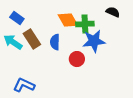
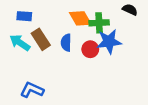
blue rectangle: (17, 18) -> (24, 16), turned -32
red circle: (77, 59) -> (90, 49), moved

